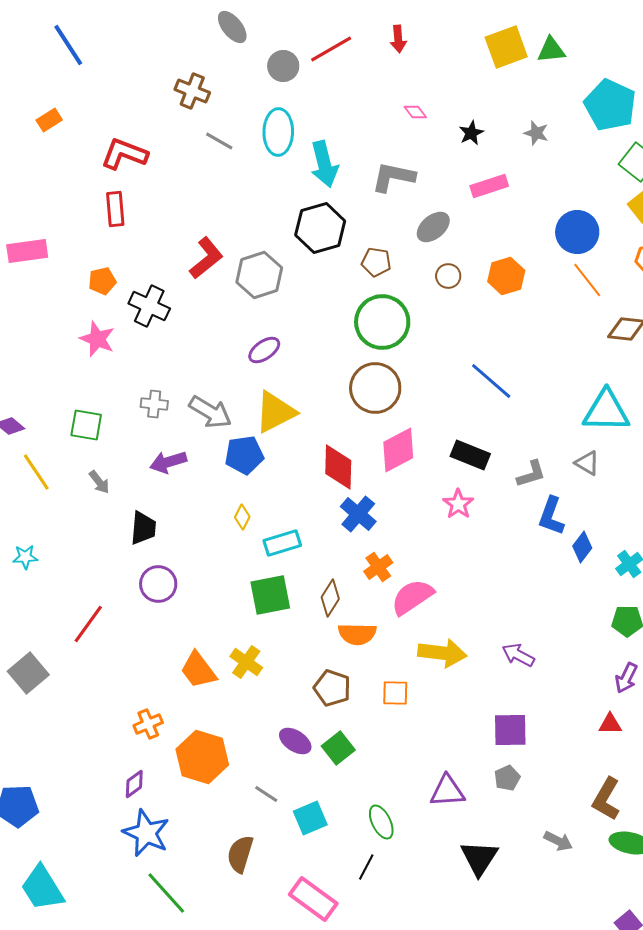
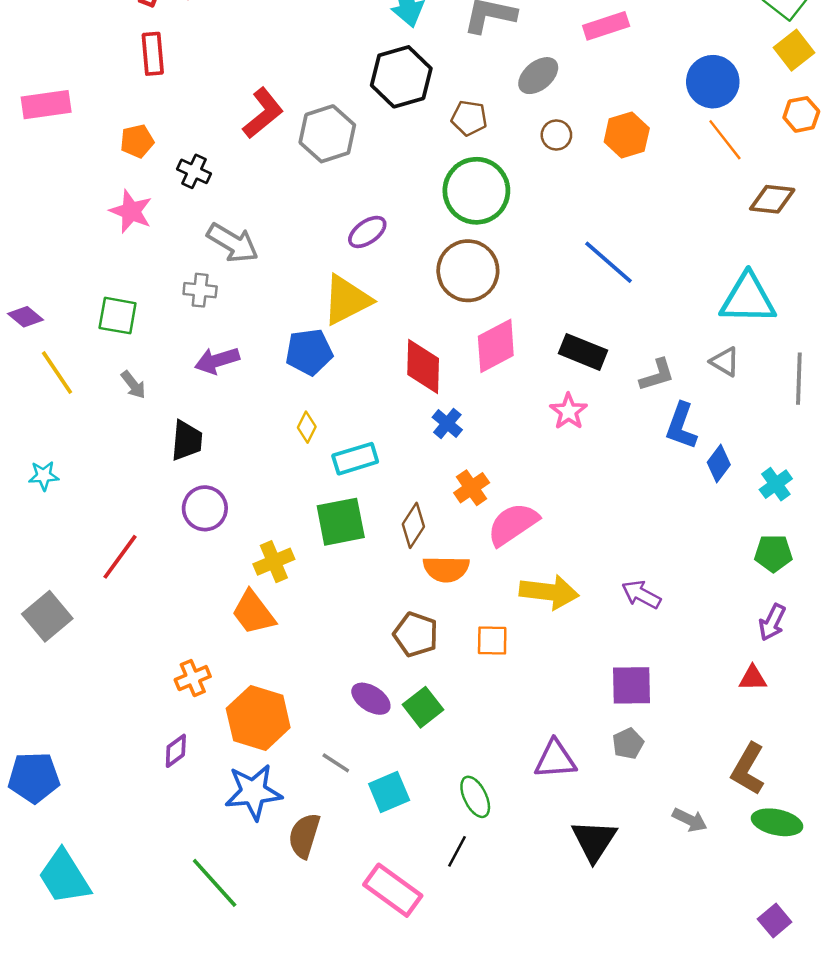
black cross: (149, 306) -> (194, 171), size x0.7
purple ellipse: (264, 350) -> (367, 232), moved
gray arrow: (210, 412) -> (233, 243), moved
blue cross: (358, 514) -> (447, 424), size x0.7
yellow cross: (246, 662) -> (274, 562), moved, turned 32
blue star: (146, 833) -> (253, 792), moved, turned -30

